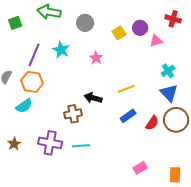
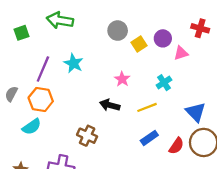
gray circle: (85, 23) -> (118, 31), moved
pink star: (96, 58) -> (122, 79), moved
cyan cross: (168, 71) -> (164, 83), moved
black arrow: (93, 98) -> (110, 105), moved
brown cross: (73, 114) -> (87, 136), turned 36

